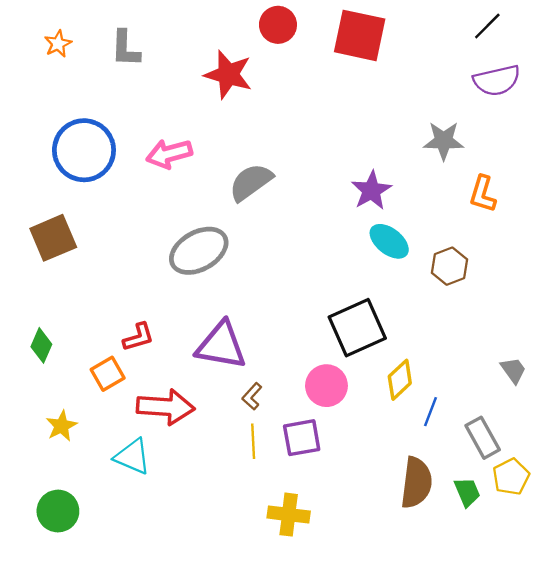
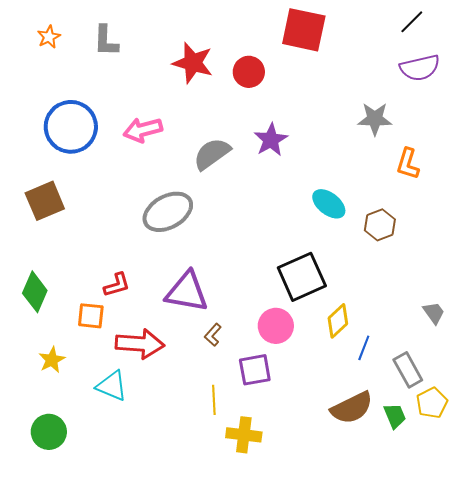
red circle: (278, 25) -> (249, 72), moved
purple star: (371, 190) -> (271, 140), moved
green diamond: (41, 345) -> (35, 292), size x1.4
orange square: (108, 374) -> (91, 316), turned 36
yellow line: (253, 441) -> (214, 400), moved
brown semicircle: (416, 483) -> (352, 408), turned 57

